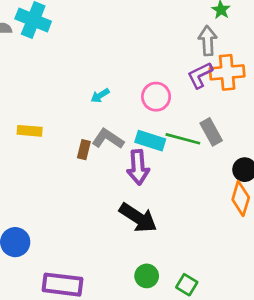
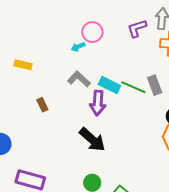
purple L-shape: (200, 75) -> (137, 28), moved
pink circle: (156, 97) -> (92, 32), moved
brown rectangle: (84, 150) -> (42, 105), moved, turned -48

